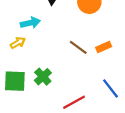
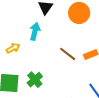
cyan arrow: (30, 23) -> (35, 31), moved, turned -66

